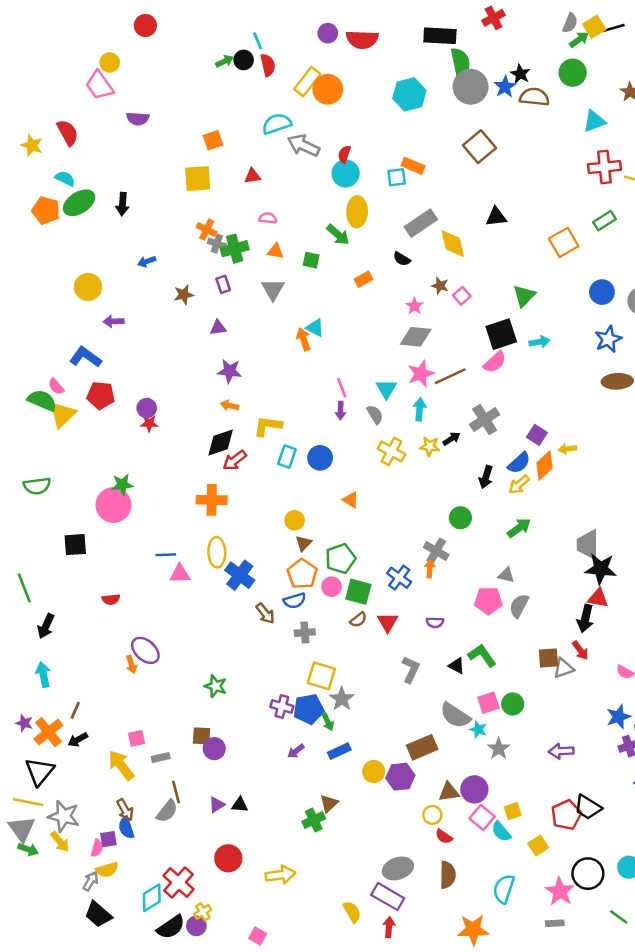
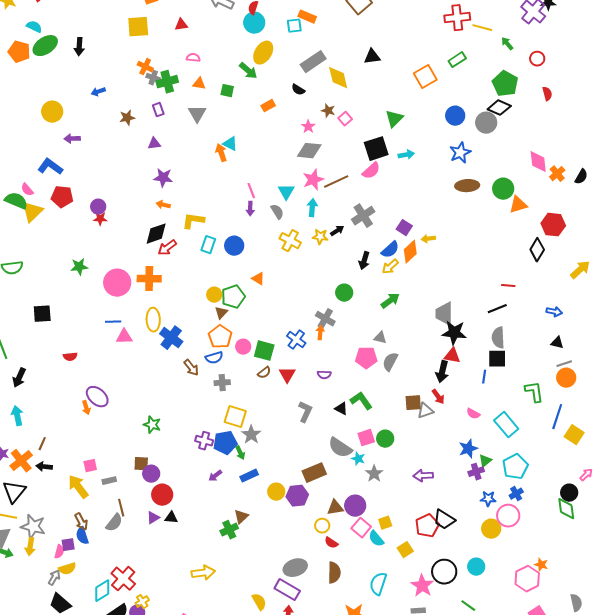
yellow ellipse: (357, 212) -> (263, 53), turned 30
pink circle: (114, 505) -> (117, 283), moved
green pentagon: (341, 559) -> (233, 297), moved
black arrow: (78, 740) -> (44, 467), turned 35
yellow arrow: (60, 842) -> (30, 547), turned 48
red circle: (228, 858) -> (162, 495), moved

